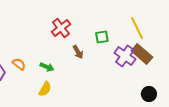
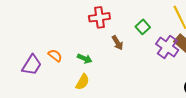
red cross: (61, 28) -> (99, 17), turned 30
green square: (102, 37) -> (143, 27), turned -32

